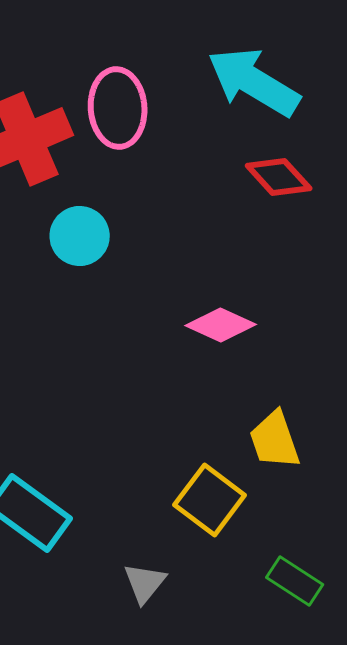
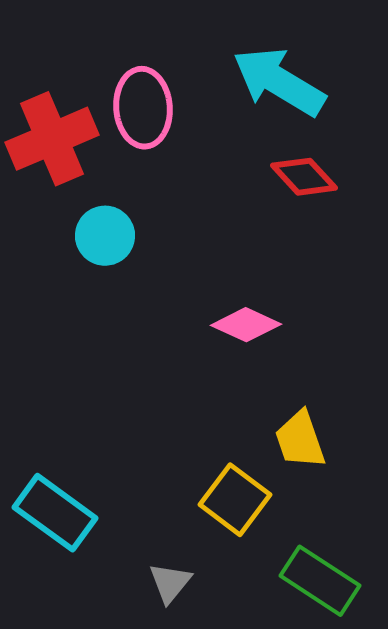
green rectangle: (295, 581) -> (320, 581), size x1.4

